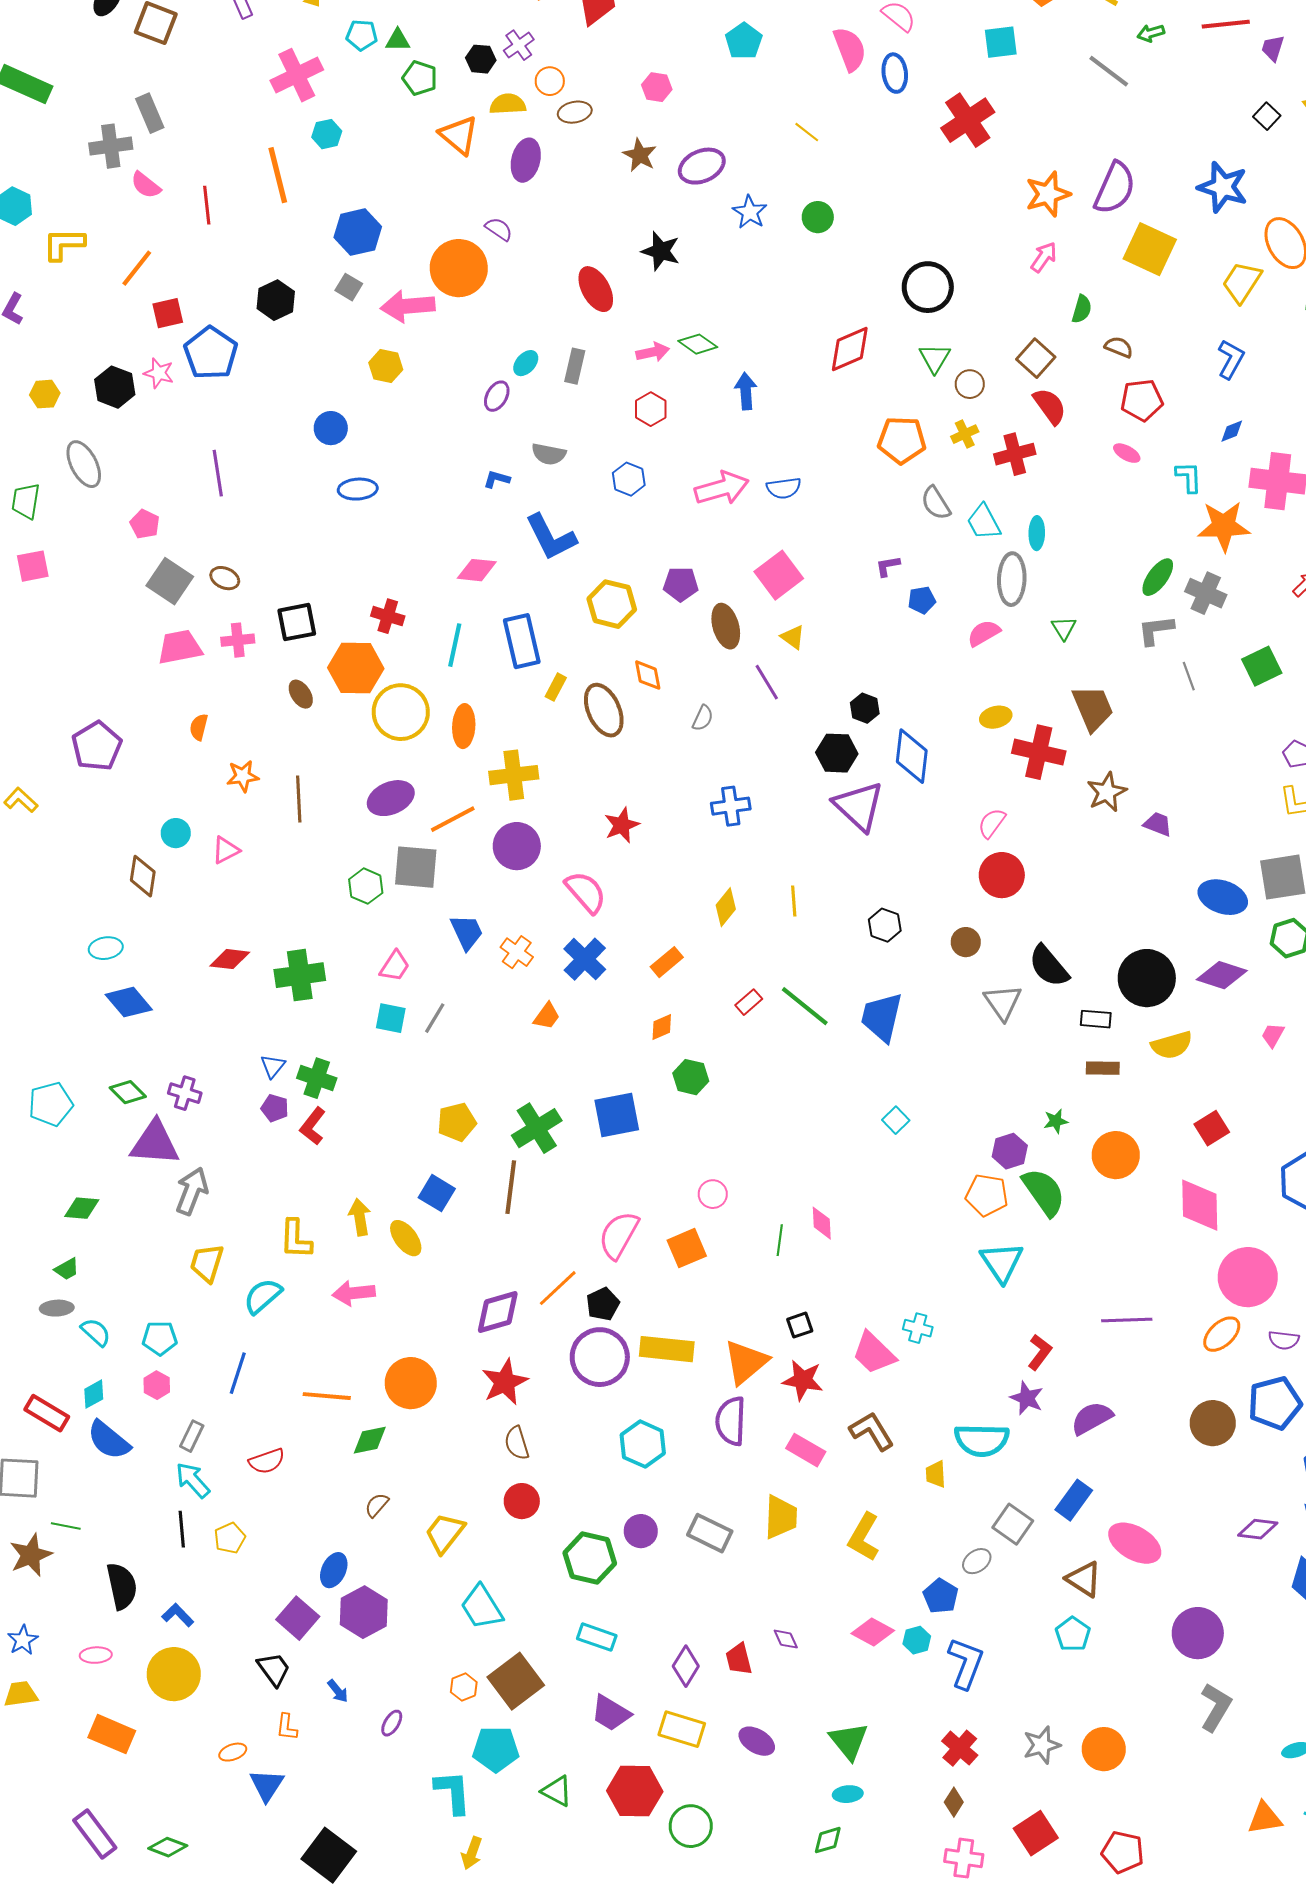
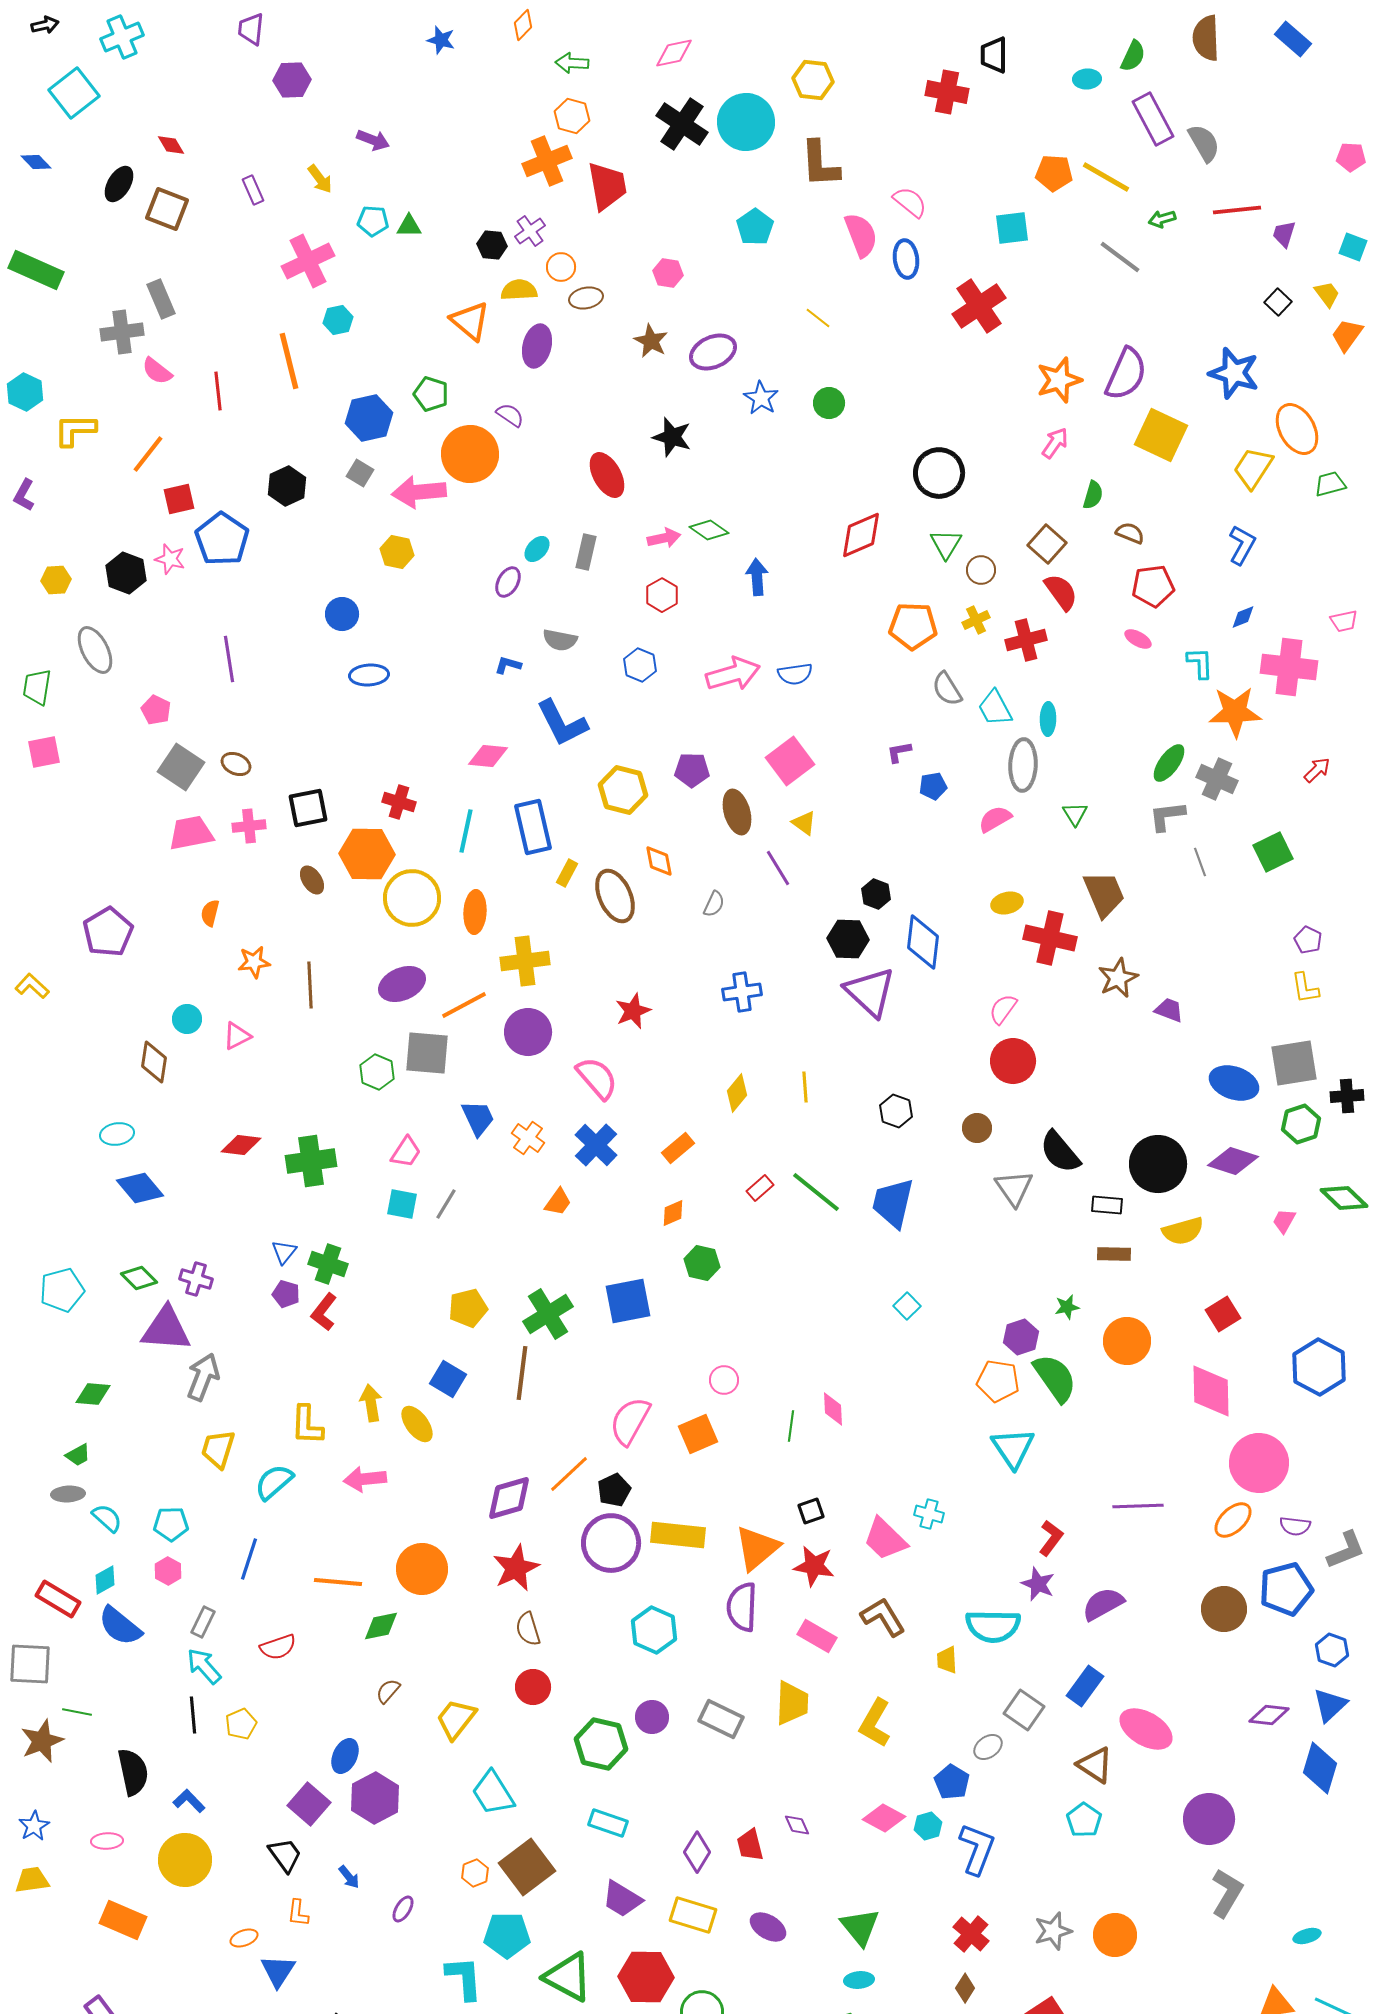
green pentagon: (420, 78) -> (431, 394), moved
green triangle: (557, 1791) -> (568, 1977), size x1.6

